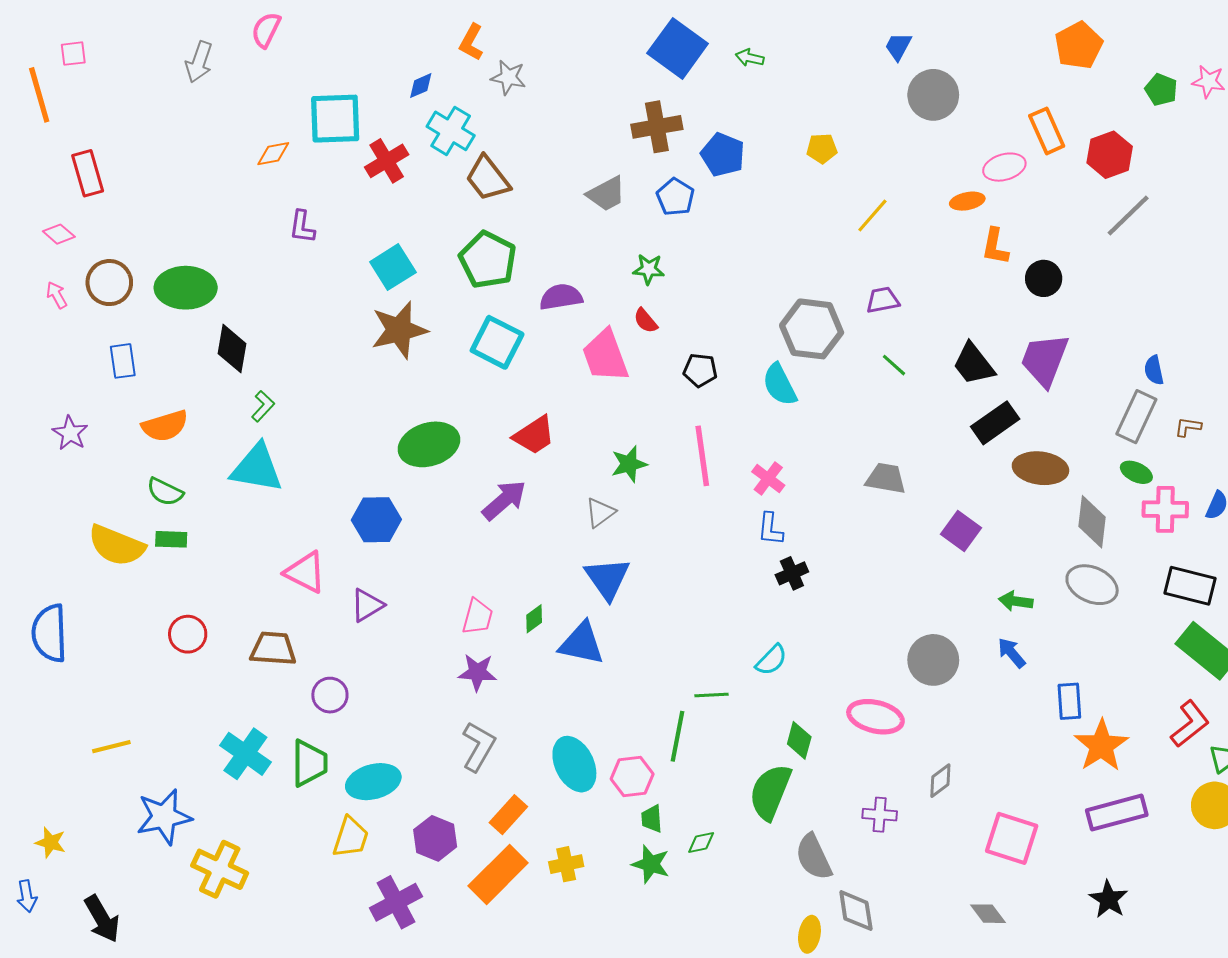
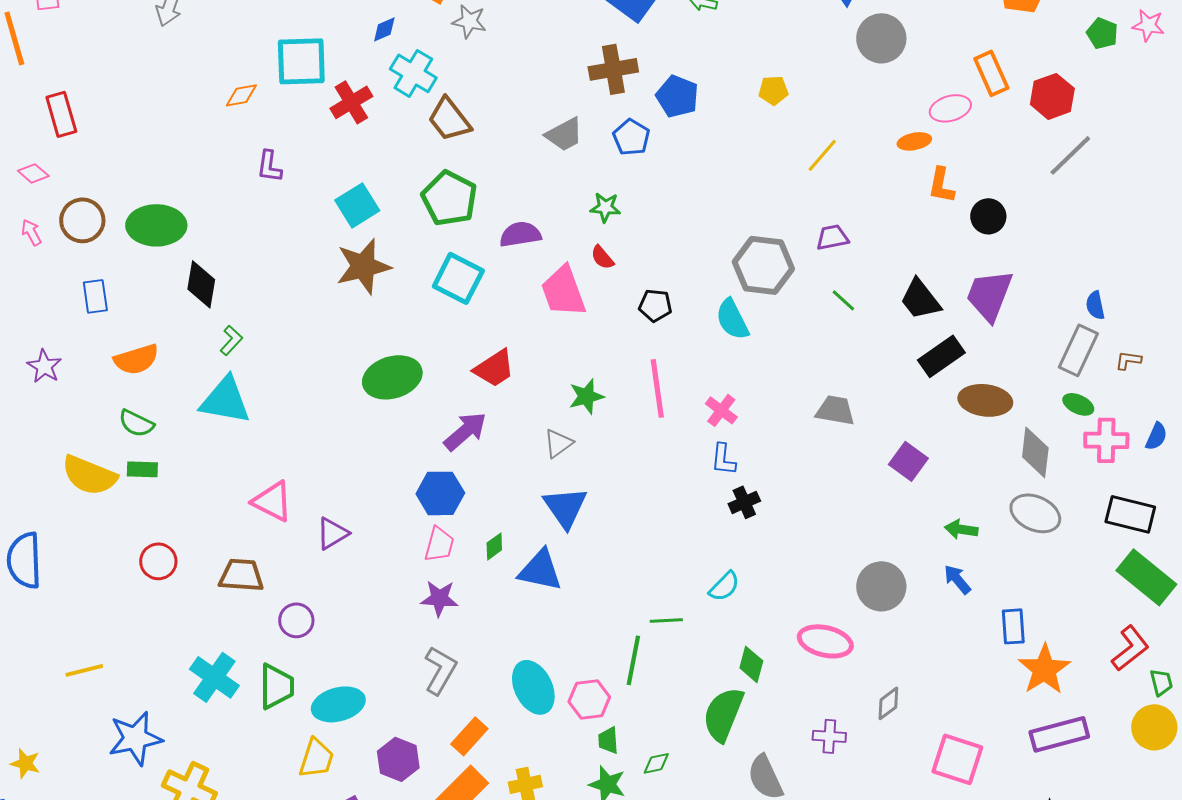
blue hexagon: (376, 520) -> (440, 493), moved

